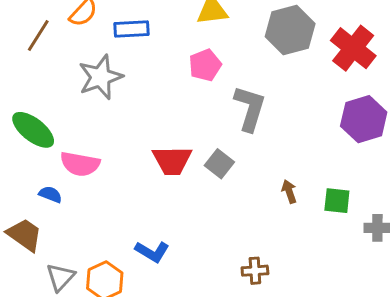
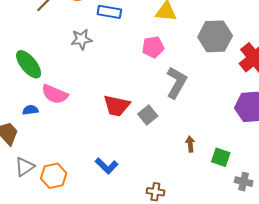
gray star: (100, 77) -> (81, 39), size x0.7
blue semicircle: (50, 194) -> (30, 110), turned -42
blue L-shape: (152, 252) -> (106, 166), moved

